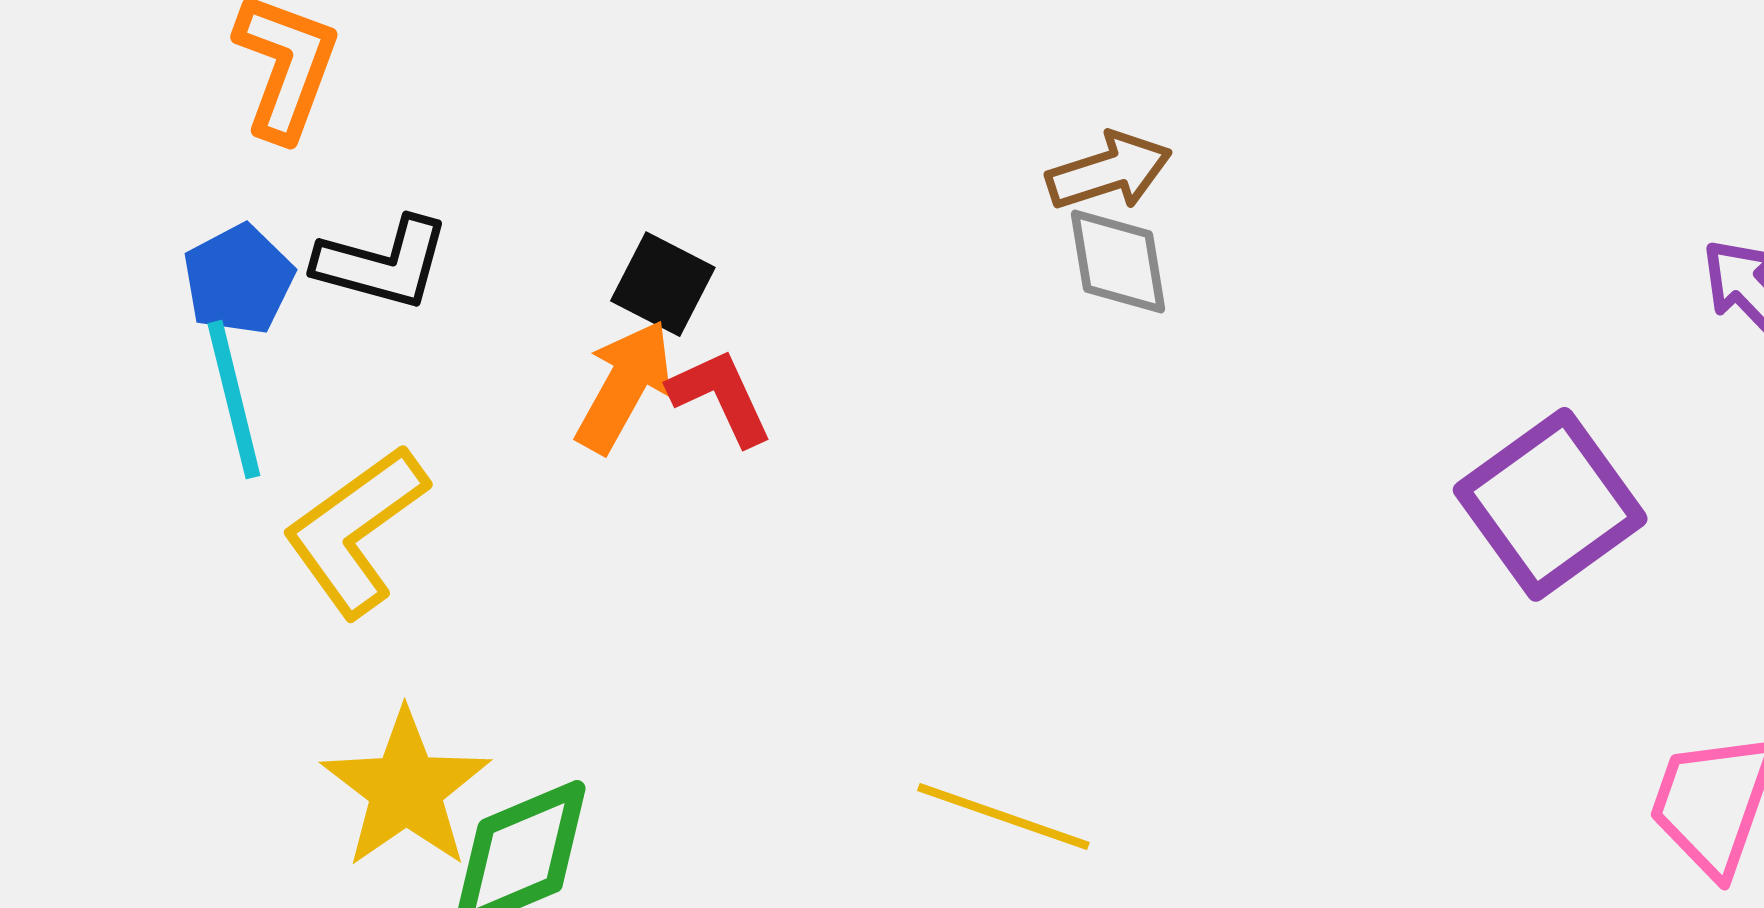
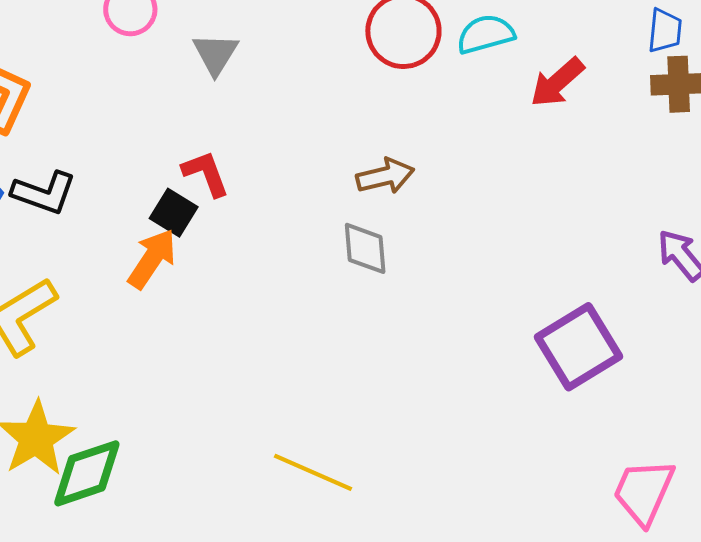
gray diamond: (1118, 262) -> (365, 248), moved
red L-shape: (721, 397) -> (206, 173), moved

